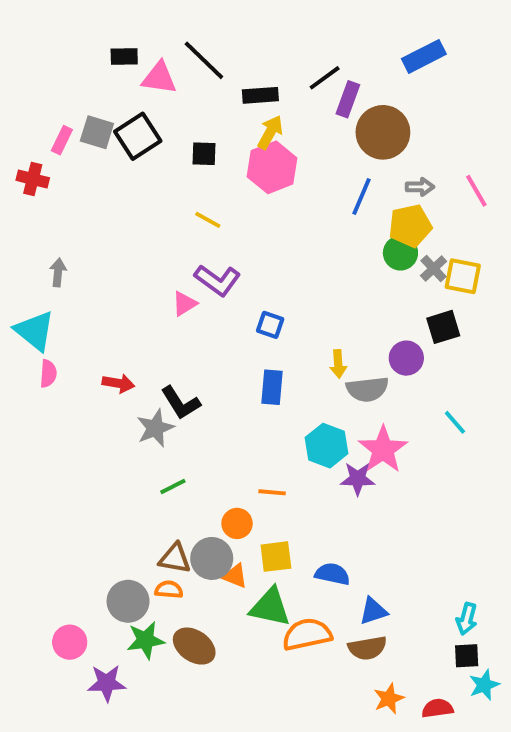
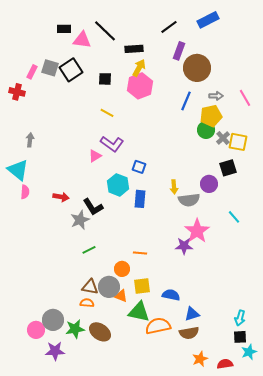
blue rectangle: (424, 56) -> (208, 20), moved
black line: (325, 78) -> (169, 27), moved
cyan hexagon: (327, 446) -> (118, 185), moved
gray circle: (128, 601) -> (53, 320), moved

